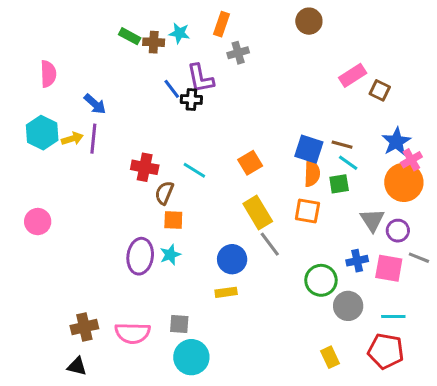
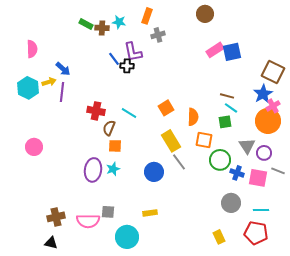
pink rectangle: (353, 75) -> (215, 50), moved
brown square: (380, 90) -> (273, 72), moved, size x1.6
yellow arrow: (72, 139) -> (49, 82), moved
blue square: (309, 149) -> (232, 52), moved, turned -30
orange semicircle: (312, 173) -> (193, 117), moved
pink circle: (38, 222) -> (34, 147), moved
blue cross: (357, 261) -> (237, 173), turned 32
green circle: (321, 280) -> (220, 160), moved
yellow rectangle: (226, 292) -> (150, 213), moved
gray square: (179, 324) -> (108, 212), moved

